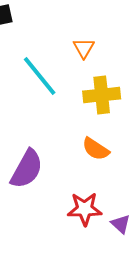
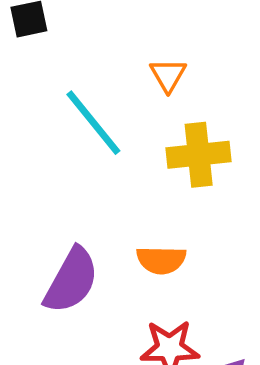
orange semicircle: (96, 149) -> (161, 260), moved, turned -32

